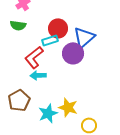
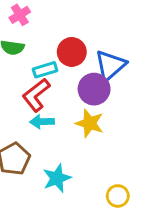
cyan rectangle: (50, 40) -> (45, 70), moved
yellow star: (68, 107) -> (90, 123), moved

